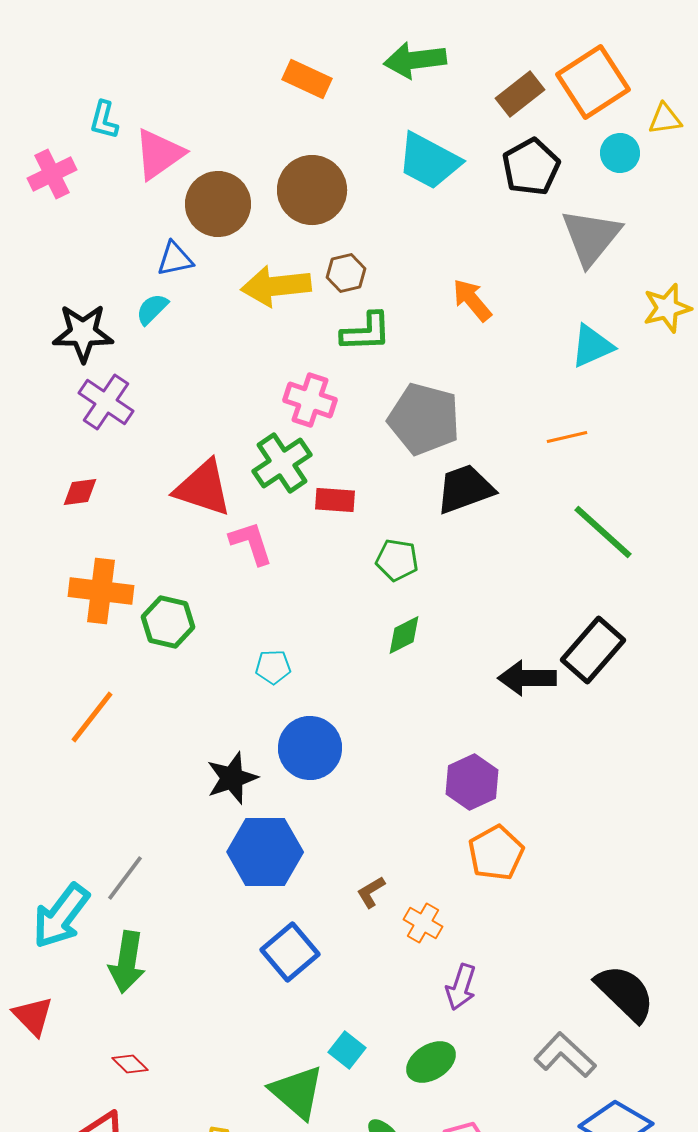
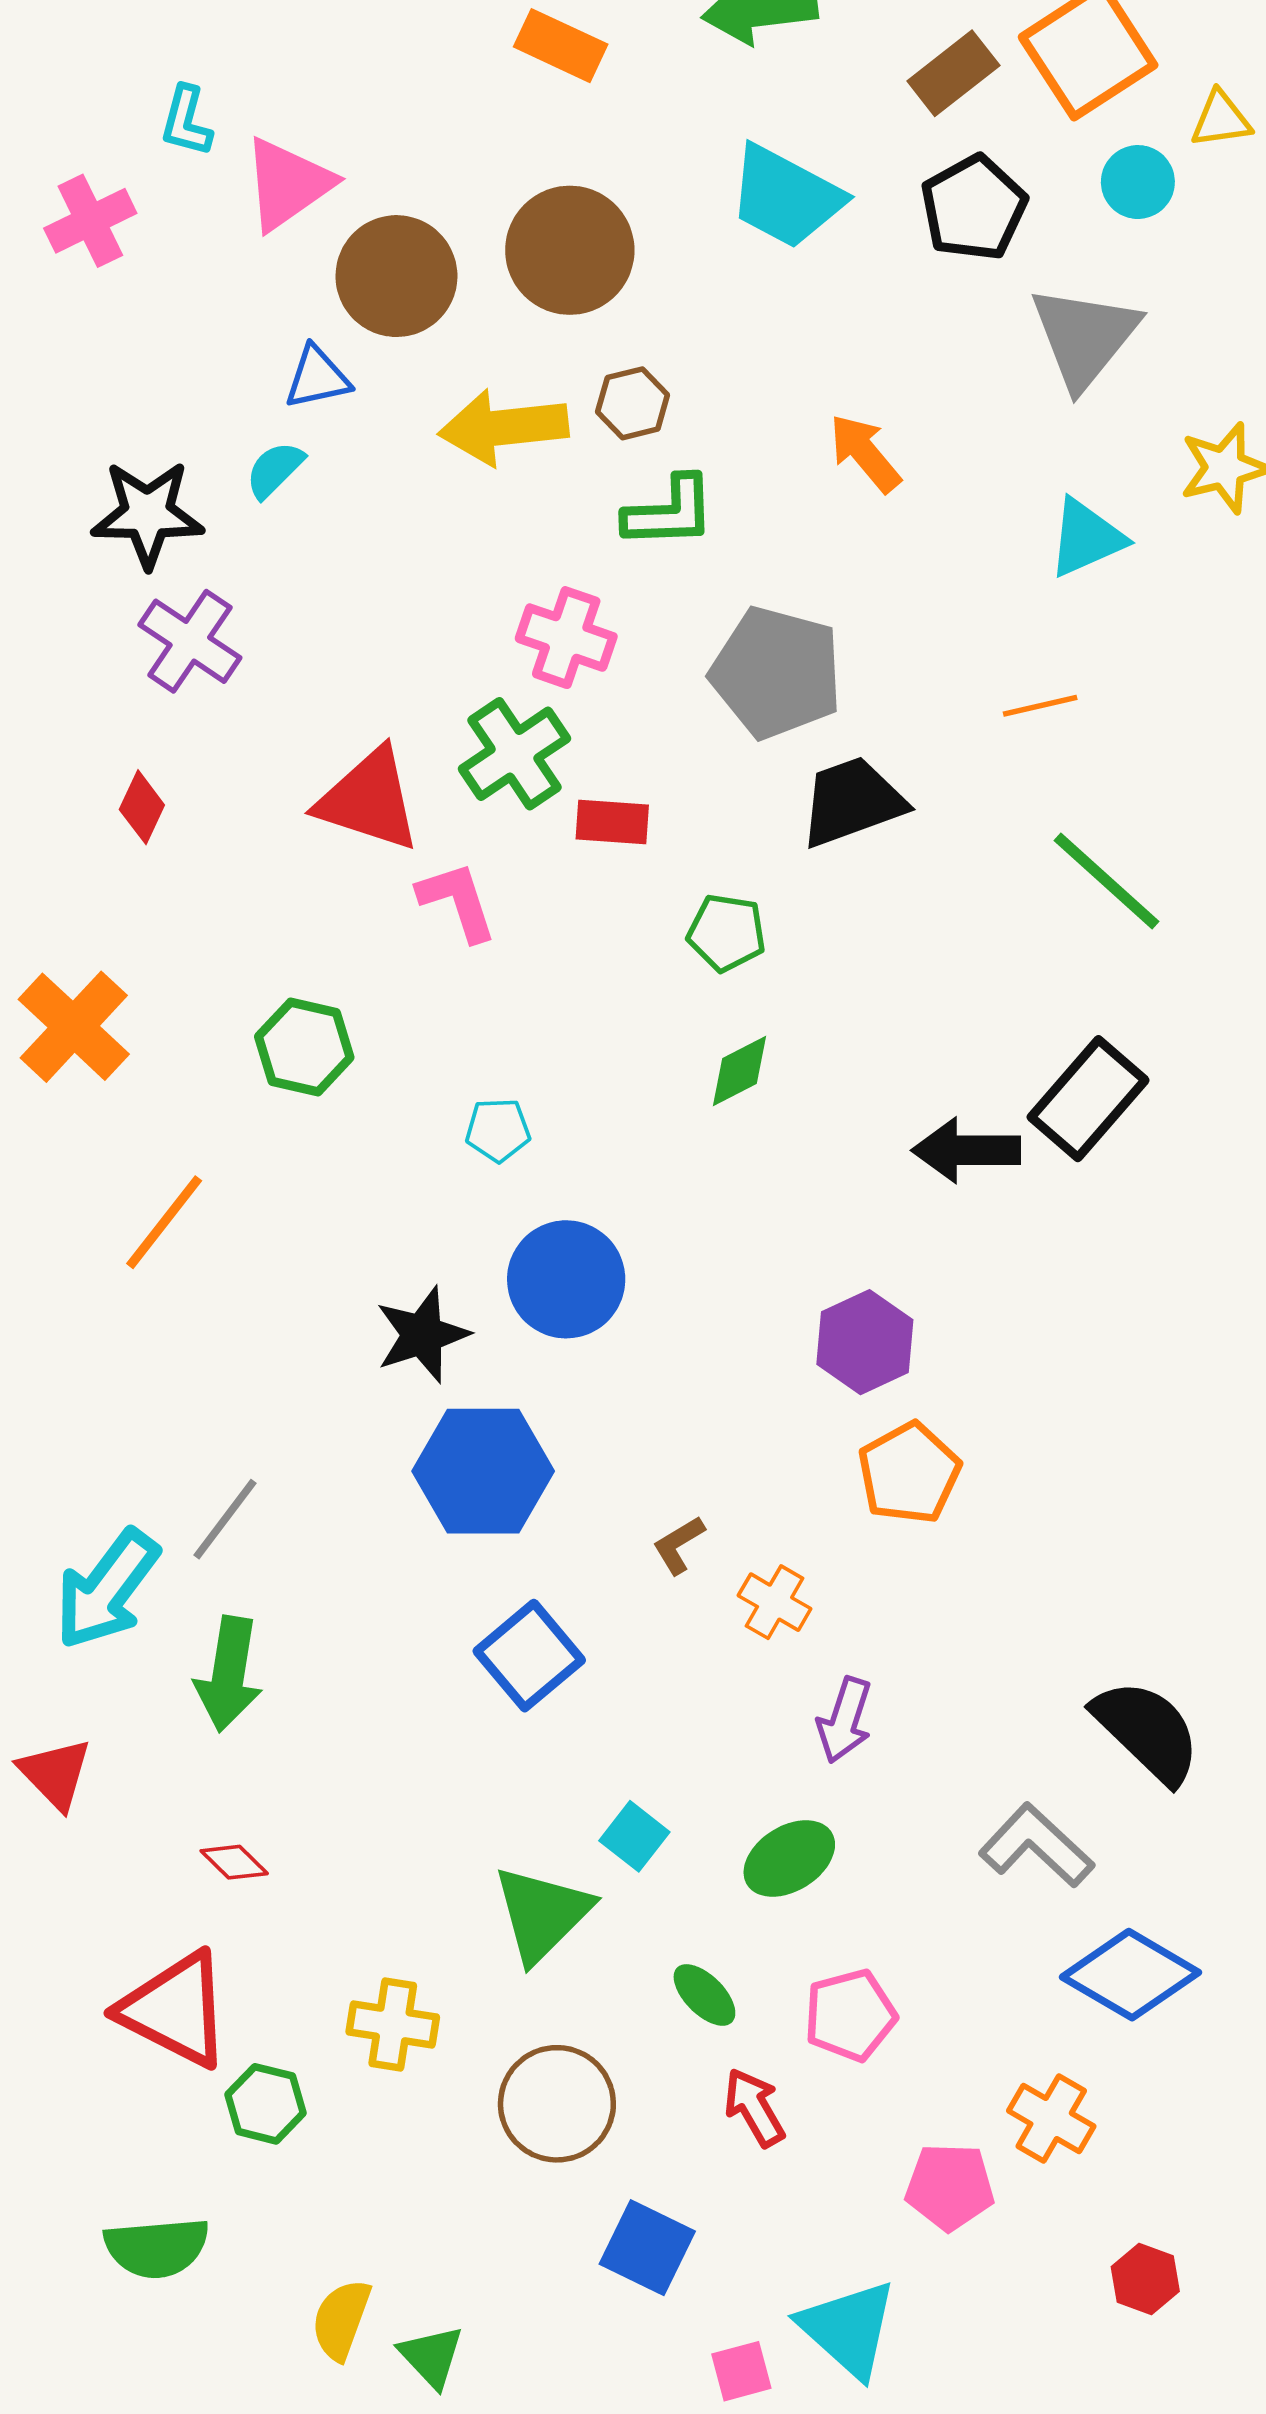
red diamond: (80, 492) -> (142, 807), turned -57
orange cross: (101, 591) -> (74, 1027), moved, turned 36
green triangle: (297, 1092) -> (542, 1914), turned 34

